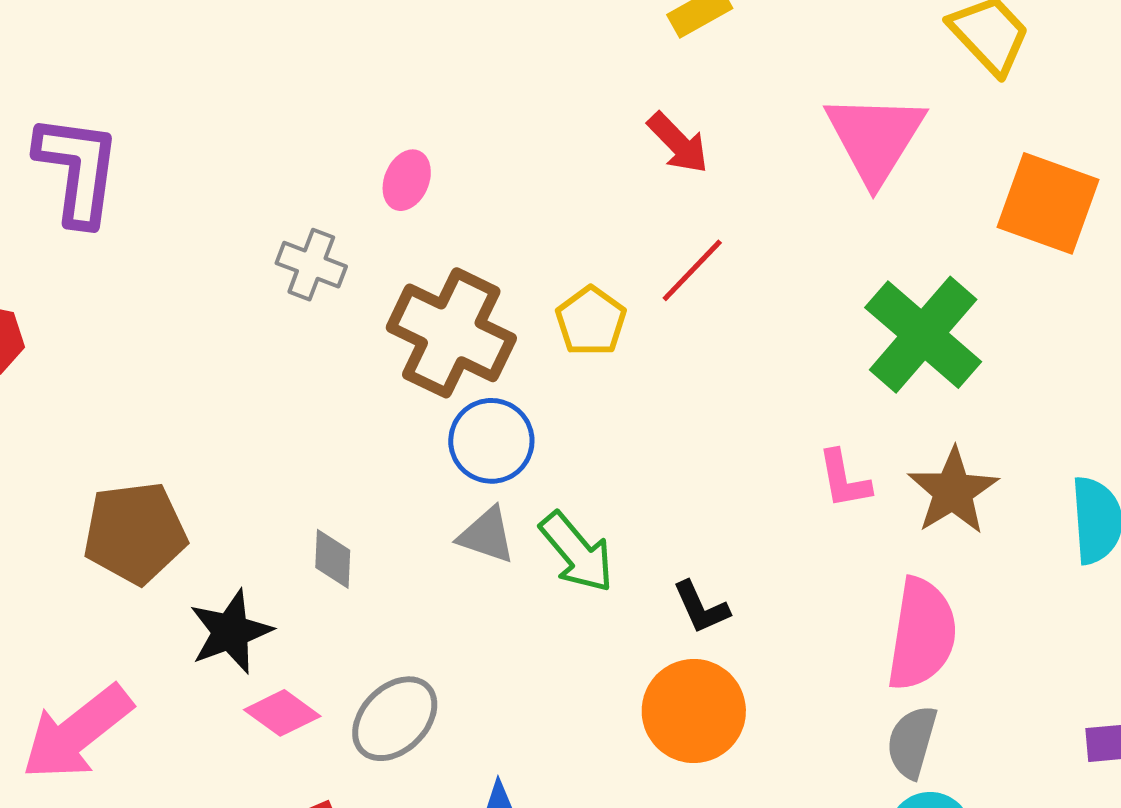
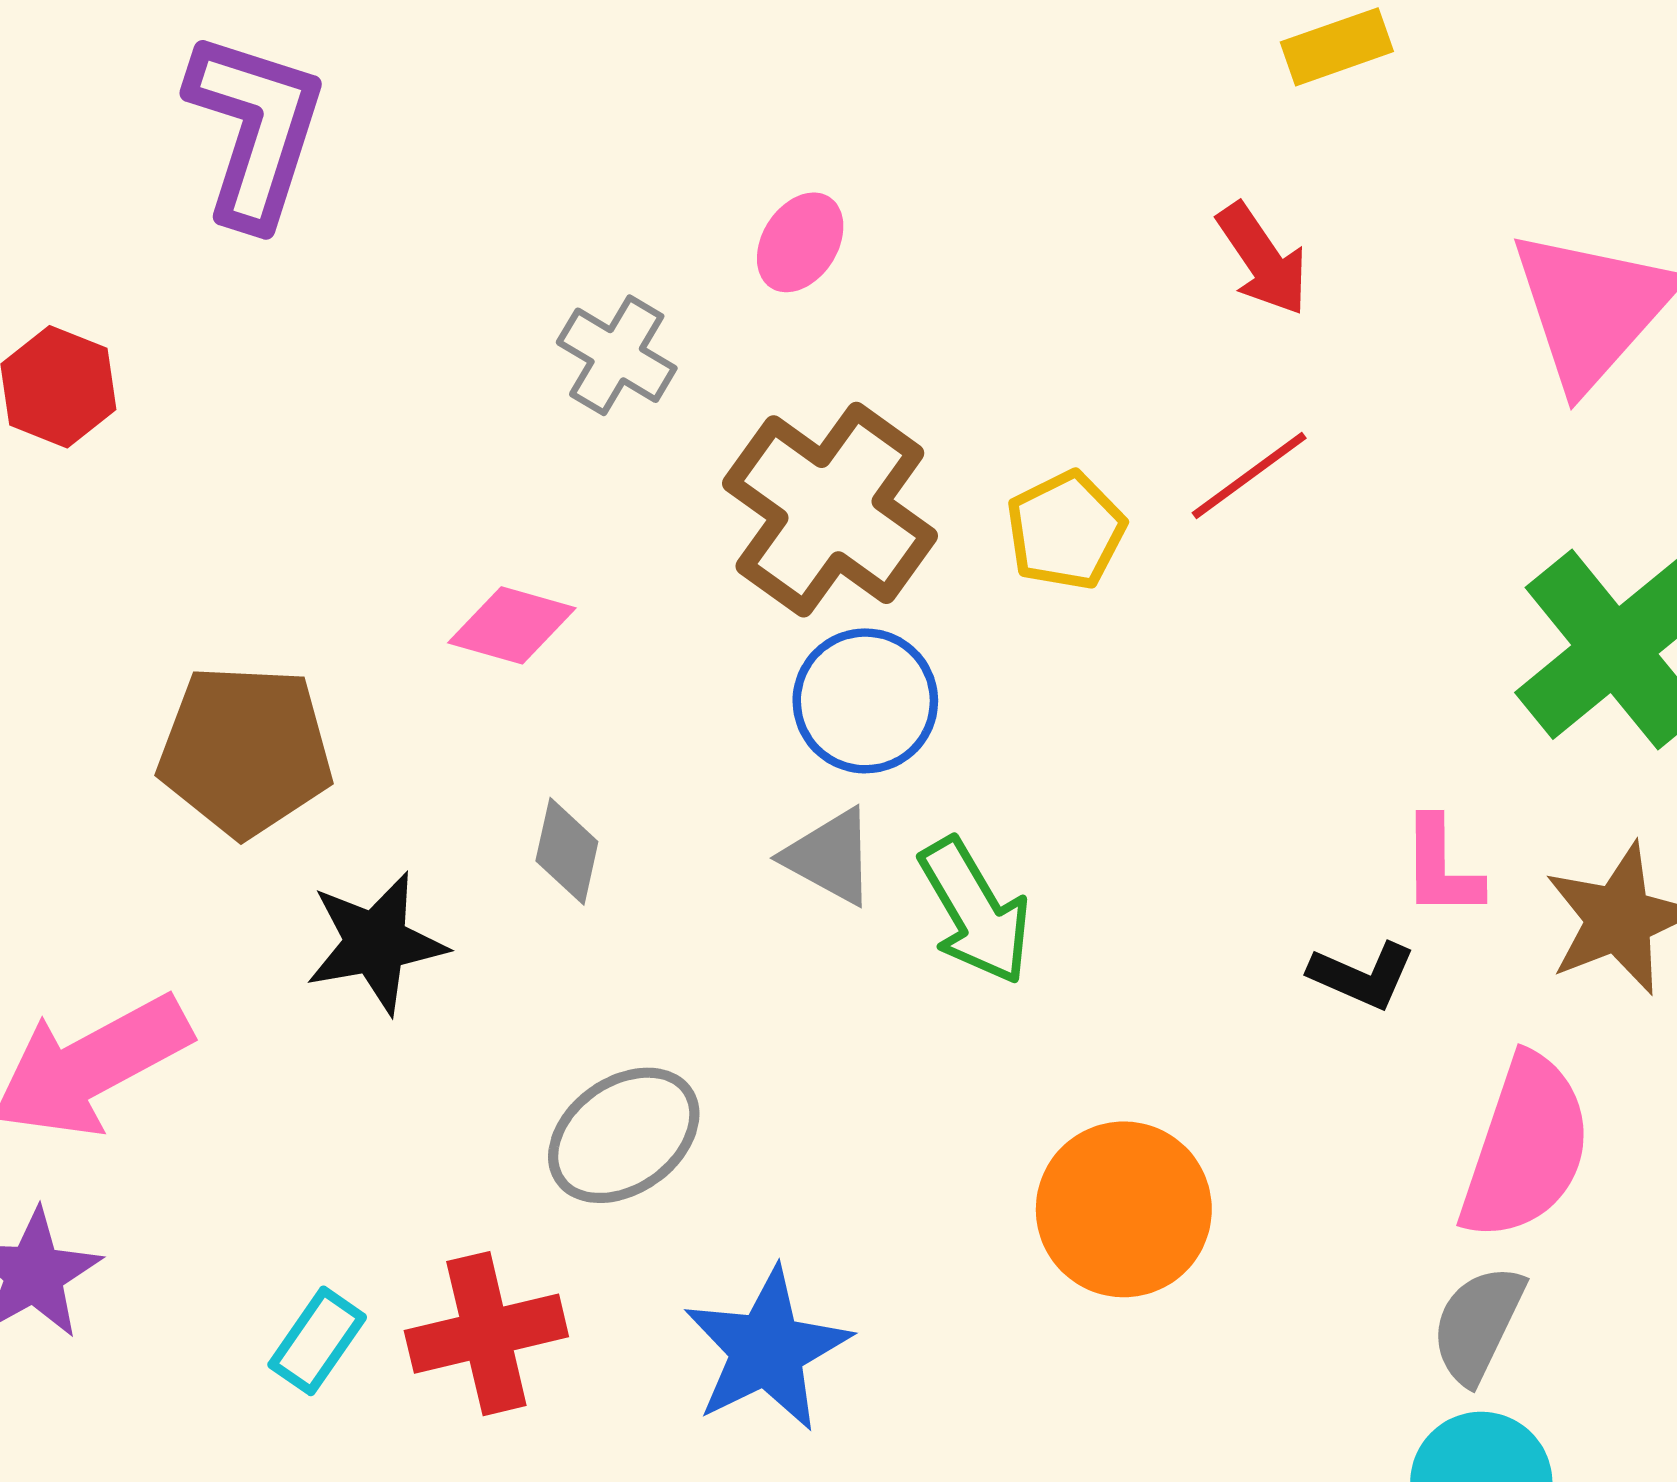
black L-shape: (701, 607) -> (1362, 975), moved, turned -52
pink diamond: (282, 713) -> (512, 625), moved, turned -30

